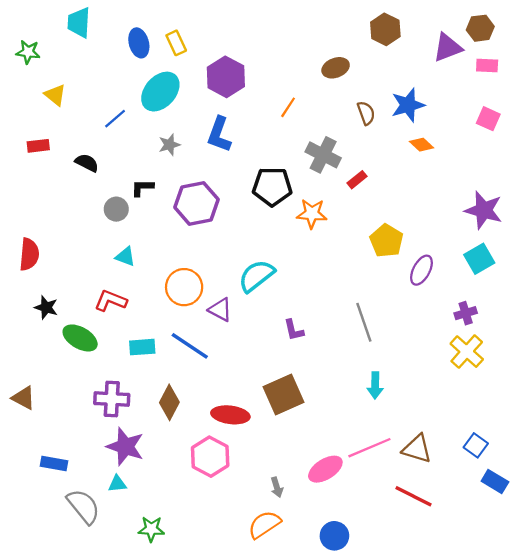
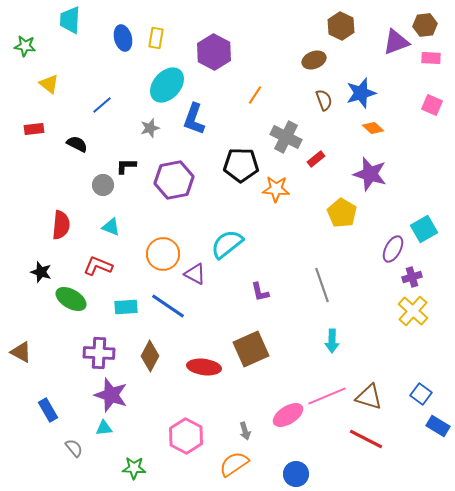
yellow rectangle: (176, 43) -> (156, 38), turned 35
brown ellipse: (336, 68) -> (314, 60), moved
purple hexagon: (226, 77) -> (214, 52), moved
cyan ellipse: (160, 92) -> (167, 85), moved
purple star: (484, 210) -> (370, 174), moved
red semicircle: (29, 254) -> (61, 225), moved
purple ellipse: (421, 270) -> (393, 249), moved
pink hexagon: (210, 457) -> (186, 436), moved
blue rectangle: (54, 463) -> (48, 410), turned 50
gray semicircle: (83, 506) -> (74, 448), size x0.6

